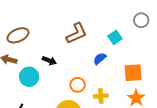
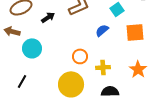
black arrow: (49, 61) -> (48, 17), moved, turned -56
orange square: (133, 73) -> (135, 32), moved

